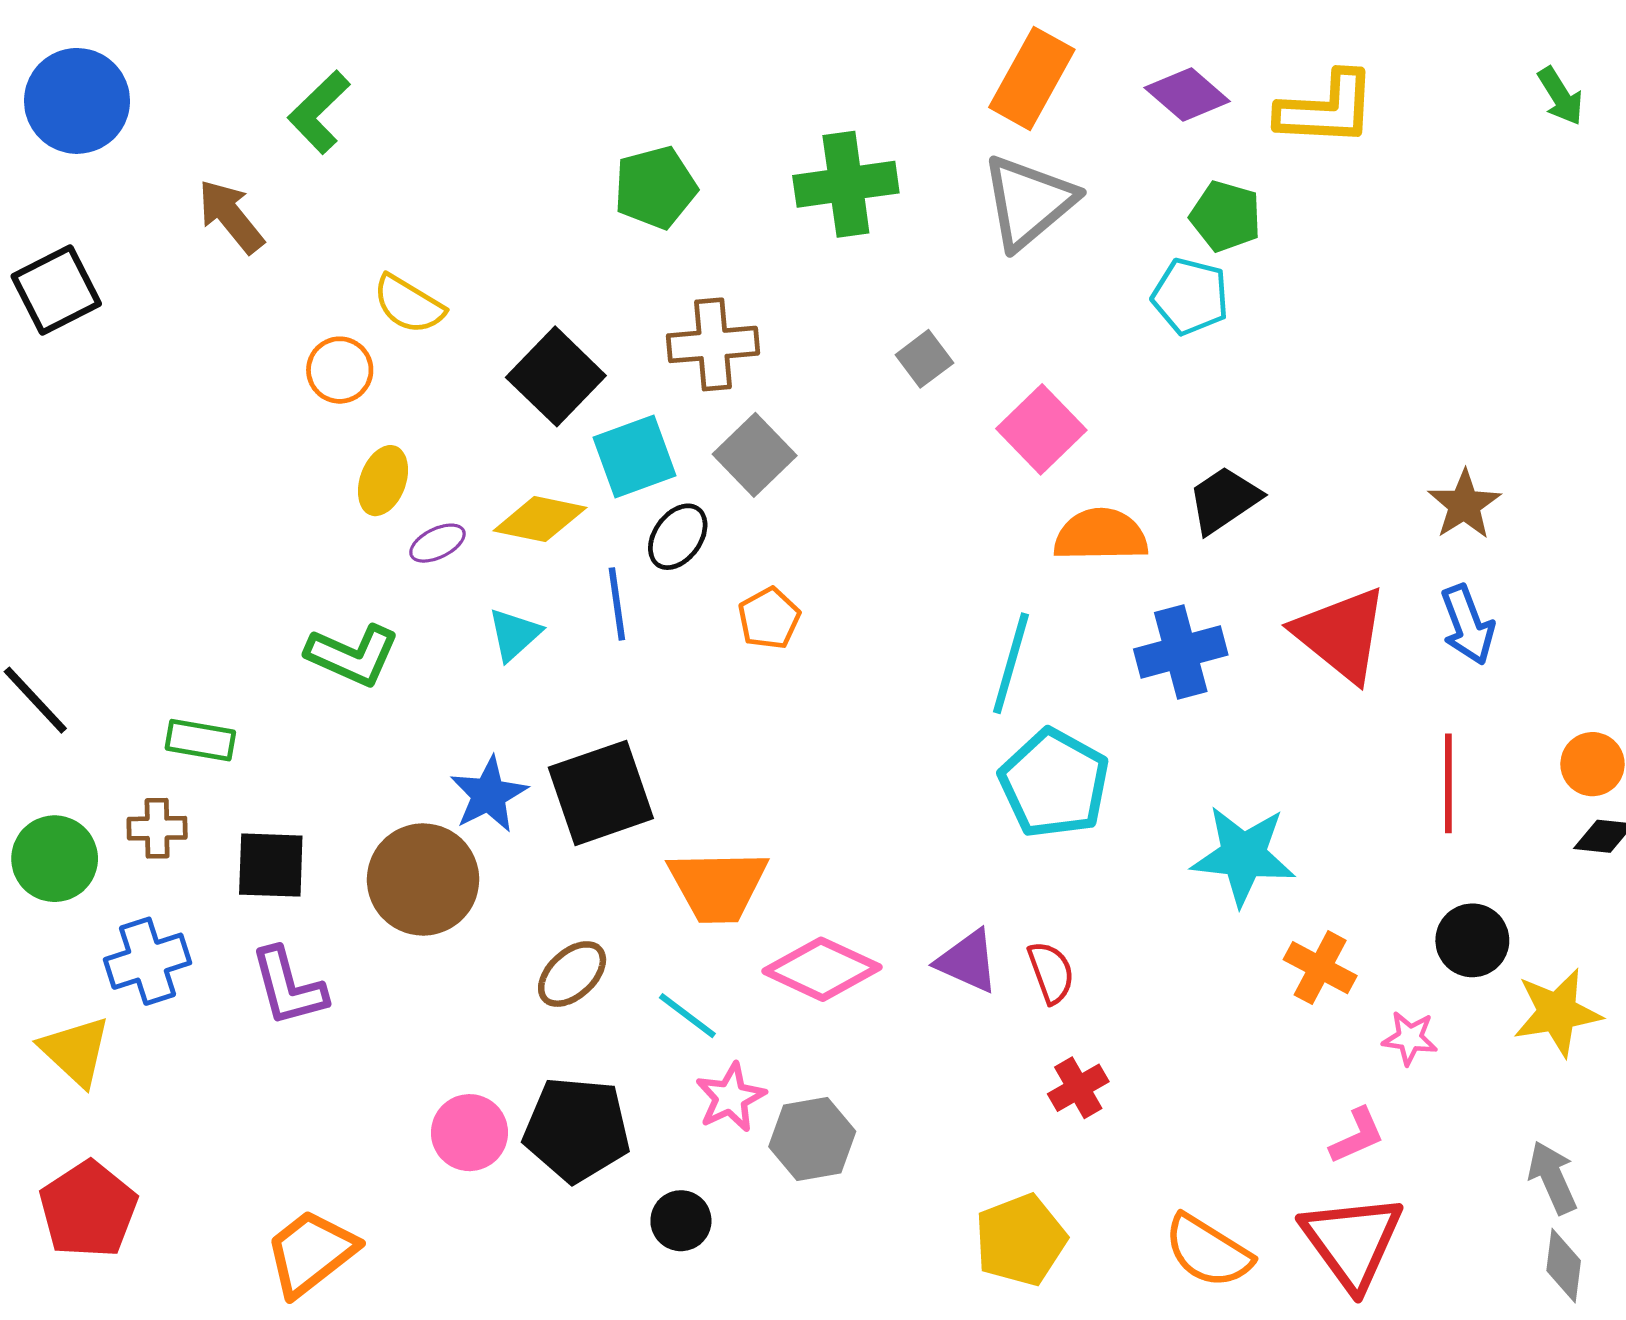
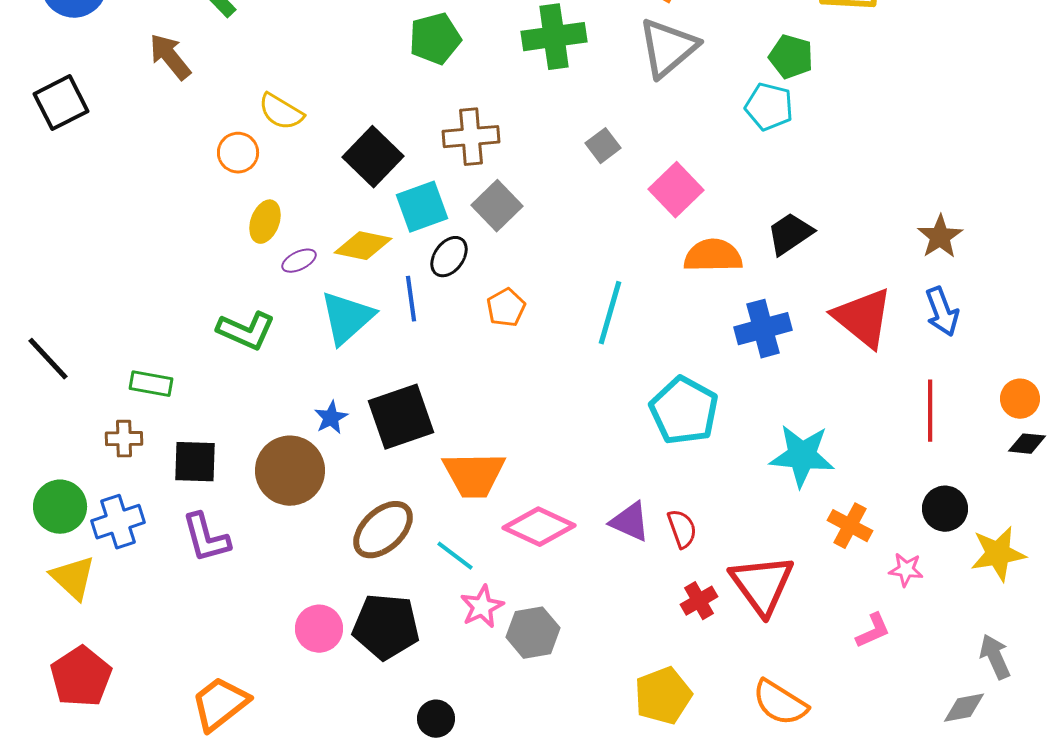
cyan triangle: (514, 634) -> (347, 318), size x1.6
cyan line: (1011, 663) -> (610, 313), moved
blue star: (489, 795) -> (331, 418), size x0.7
green circle: (55, 859) -> (60, 507), moved
brown ellipse: (572, 974) -> (383, 530), size x1.4
black circle: (681, 1221) -> (436, 719), moved
red triangle: (1352, 1242) -> (762, 585), moved
gray diamond: (1564, 1266) -> (964, 708), moved, turned 72

